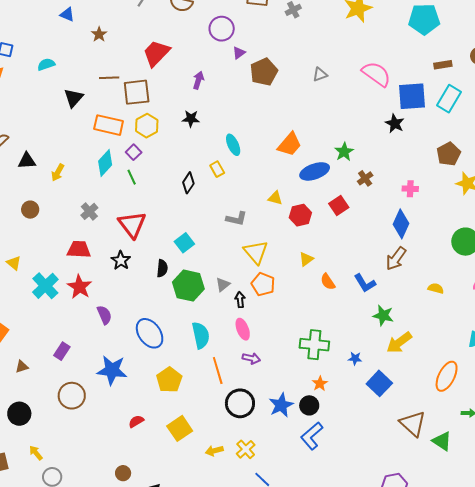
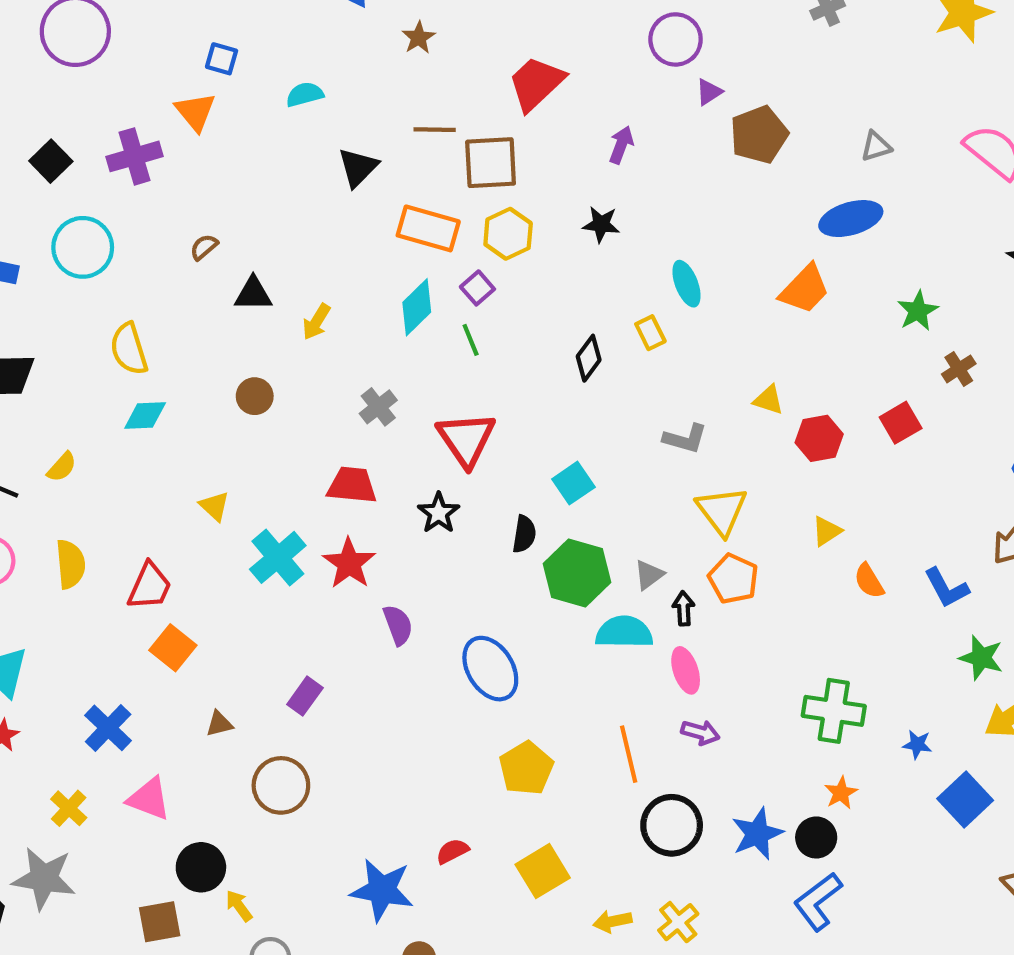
blue ellipse: (315, 171) -> (851, 219), moved
cyan semicircle: (201, 335) -> (624, 632), moved, turned -80
blue star: (112, 370) -> (382, 890), moved
brown circle: (72, 396) -> (281, 785), moved
black circle: (19, 414) -> (201, 867), moved

